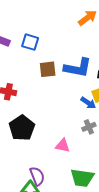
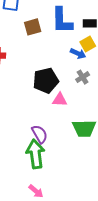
blue L-shape: (78, 68) -> (62, 21), turned 88
black pentagon: (22, 128) -> (46, 81), moved, turned 30

